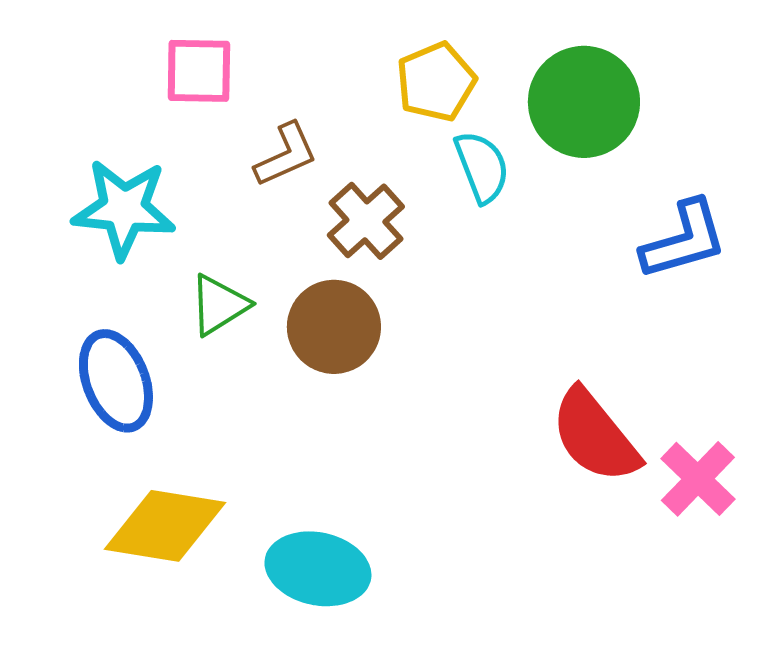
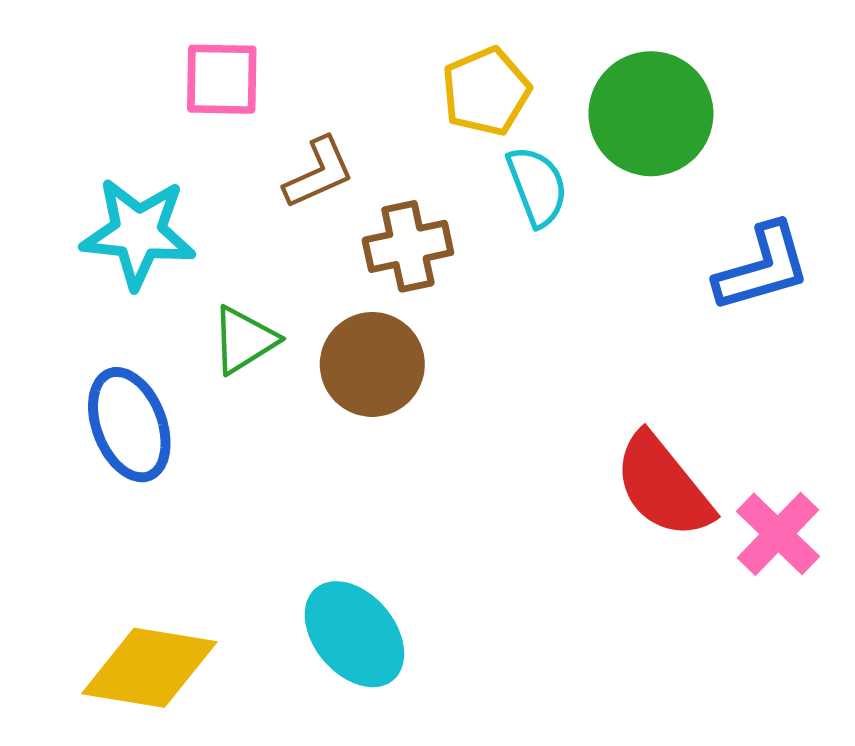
brown cross: (366, 221) -> (408, 246), turned 30
yellow diamond: (165, 526) -> (149, 668), moved
cyan ellipse: (318, 569) -> (354, 634), turned 38

